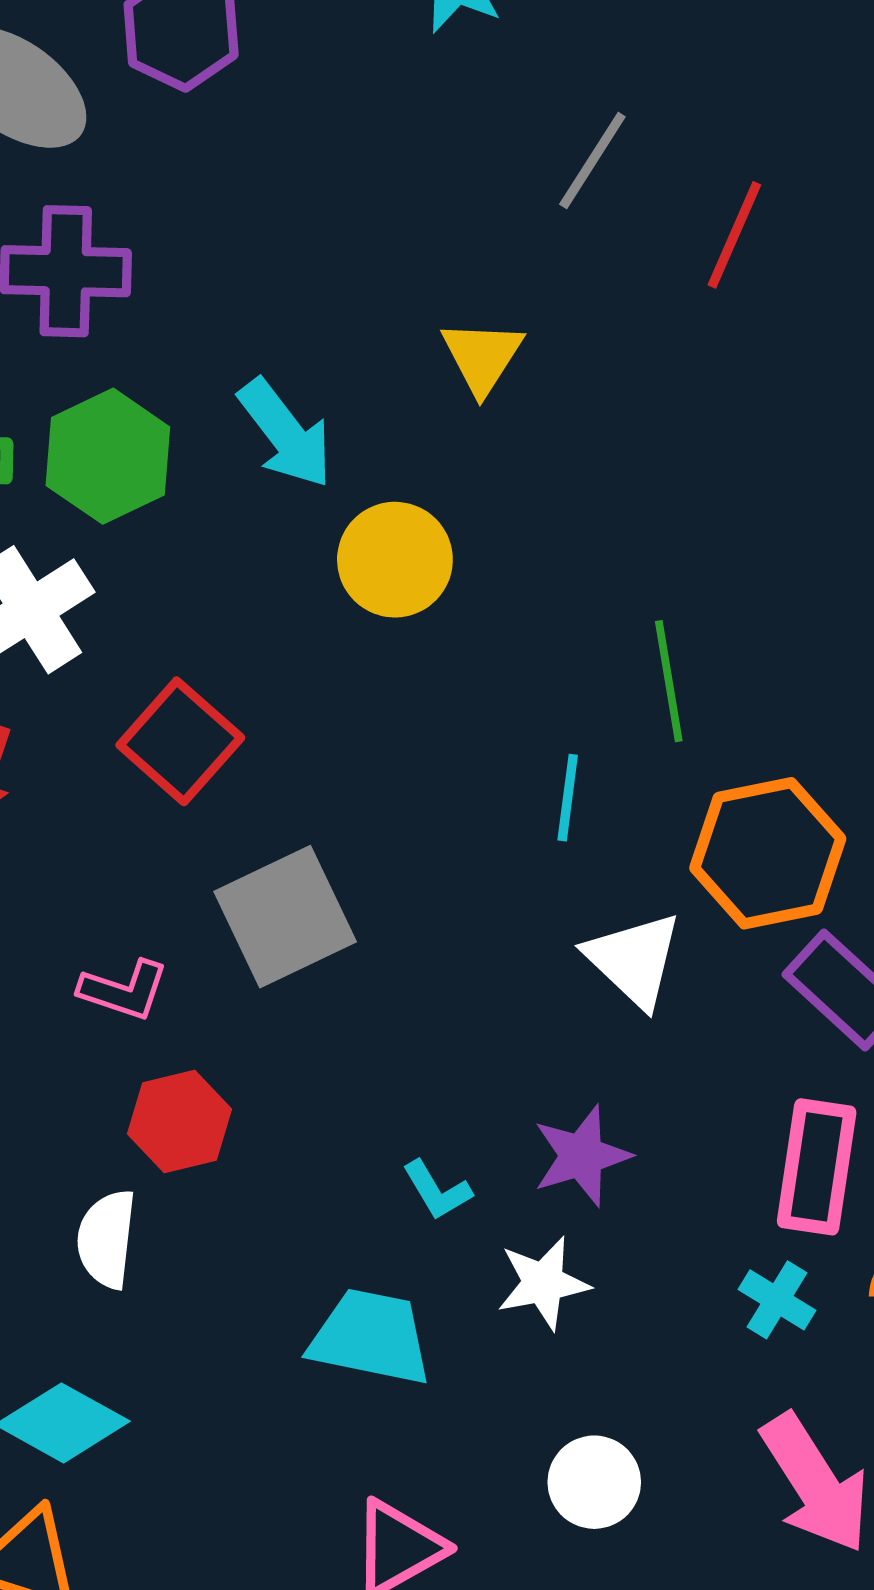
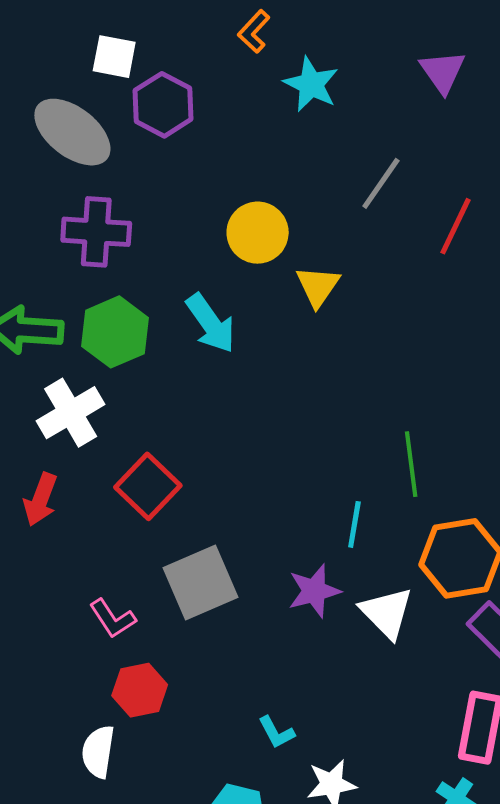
yellow circle: (395, 560) -> (258, 233), moved
pink L-shape: (124, 990) -> (113, 619), turned 36
purple star: (582, 1156) -> (314, 591), moved

